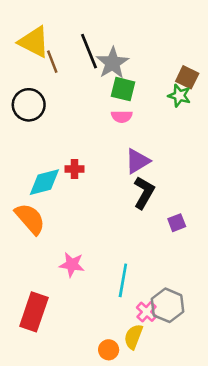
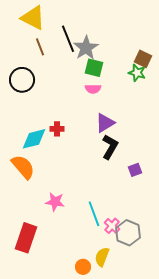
yellow triangle: (34, 42) -> (33, 18), moved
cyan line: (123, 280) -> (94, 214), turned -30
pink cross: (147, 312) -> (112, 226), moved

